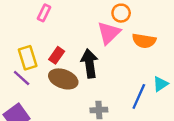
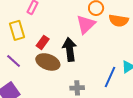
orange semicircle: (144, 41) -> (119, 21), moved
yellow rectangle: (28, 58) -> (17, 30), moved

